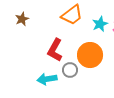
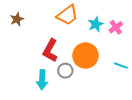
cyan arrow: (47, 79) -> (42, 80), turned -78

